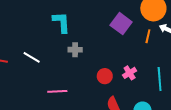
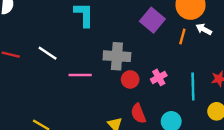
gray cross: (75, 50) -> (117, 56), moved, size x1.6
pink line: (57, 91) -> (80, 75), moved

